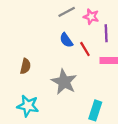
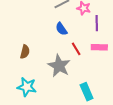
red line: (85, 49) -> (76, 49), moved
cyan rectangle: (95, 110) -> (87, 92), turned -42

